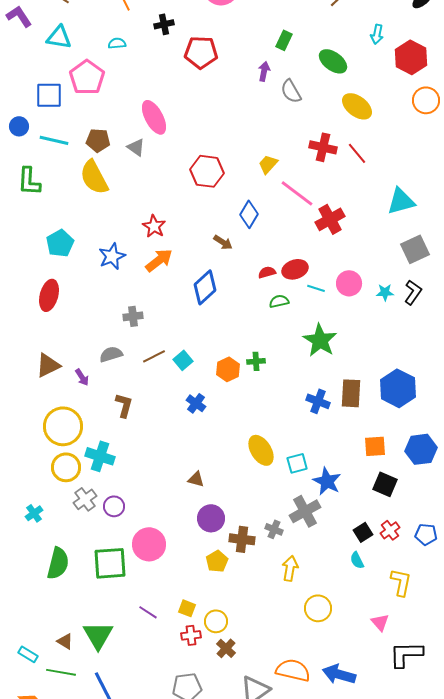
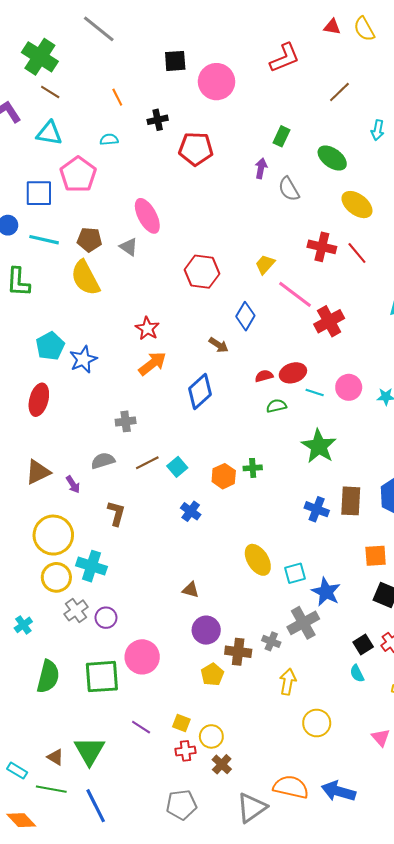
blue star: (112, 256) -> (83, 359), moved

